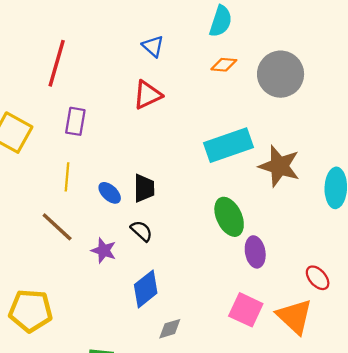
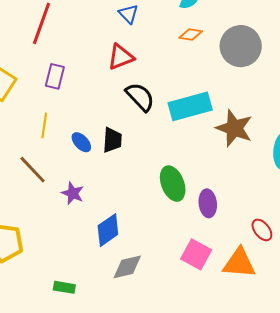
green ellipse: (229, 217) -> (173, 184), moved
black semicircle: (142, 231) -> (140, 97), moved, size x1.5
orange triangle: (295, 316) -> (239, 263), turned -42
gray diamond: (170, 329) -> (127, 267), size x1.4

